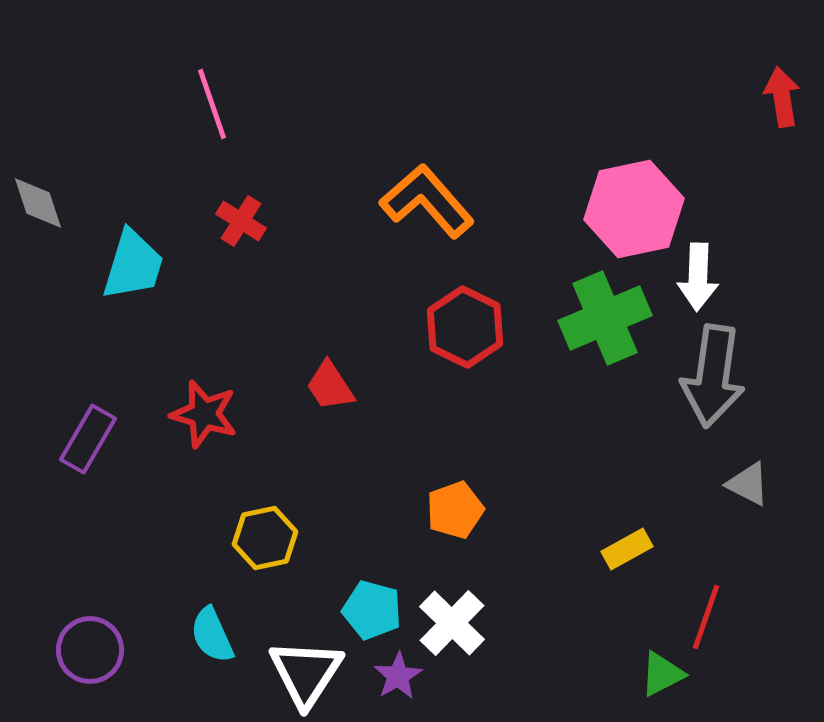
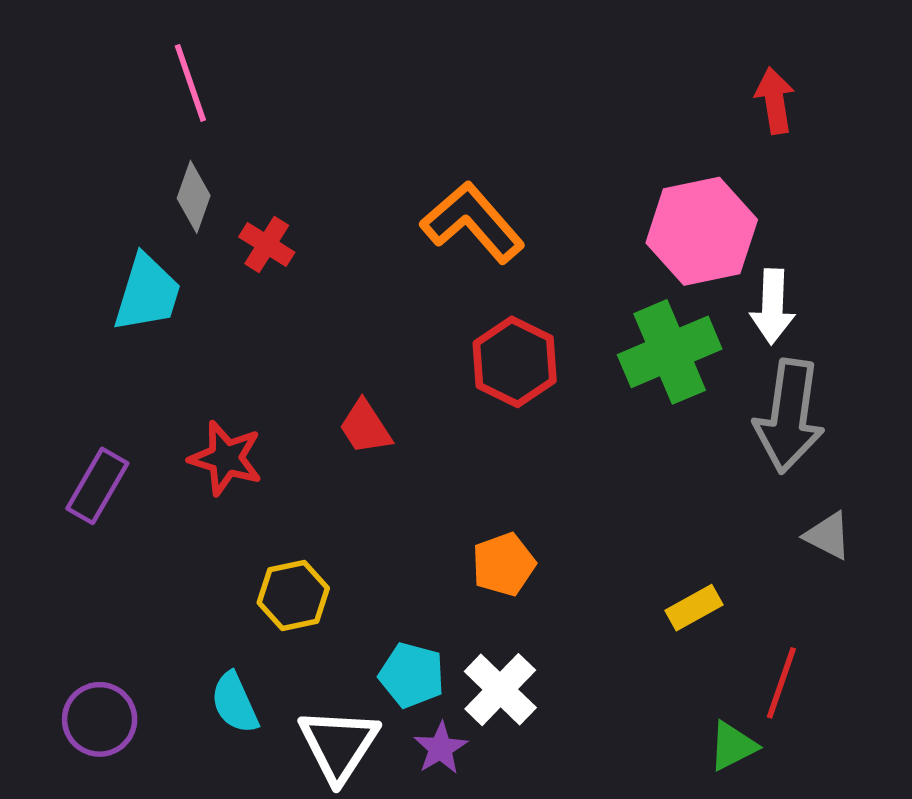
red arrow: (782, 97) -> (775, 101), moved
pink line: (212, 104) -> (190, 83), moved
gray diamond: (38, 203) -> (194, 197), moved, turned 38

